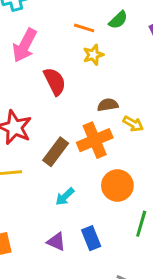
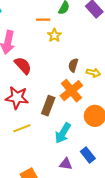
red semicircle: (55, 82) -> (23, 66), moved
brown semicircle: (108, 105) -> (73, 65), turned -48
cyan arrow: (65, 197) -> (63, 133), size x1.5

